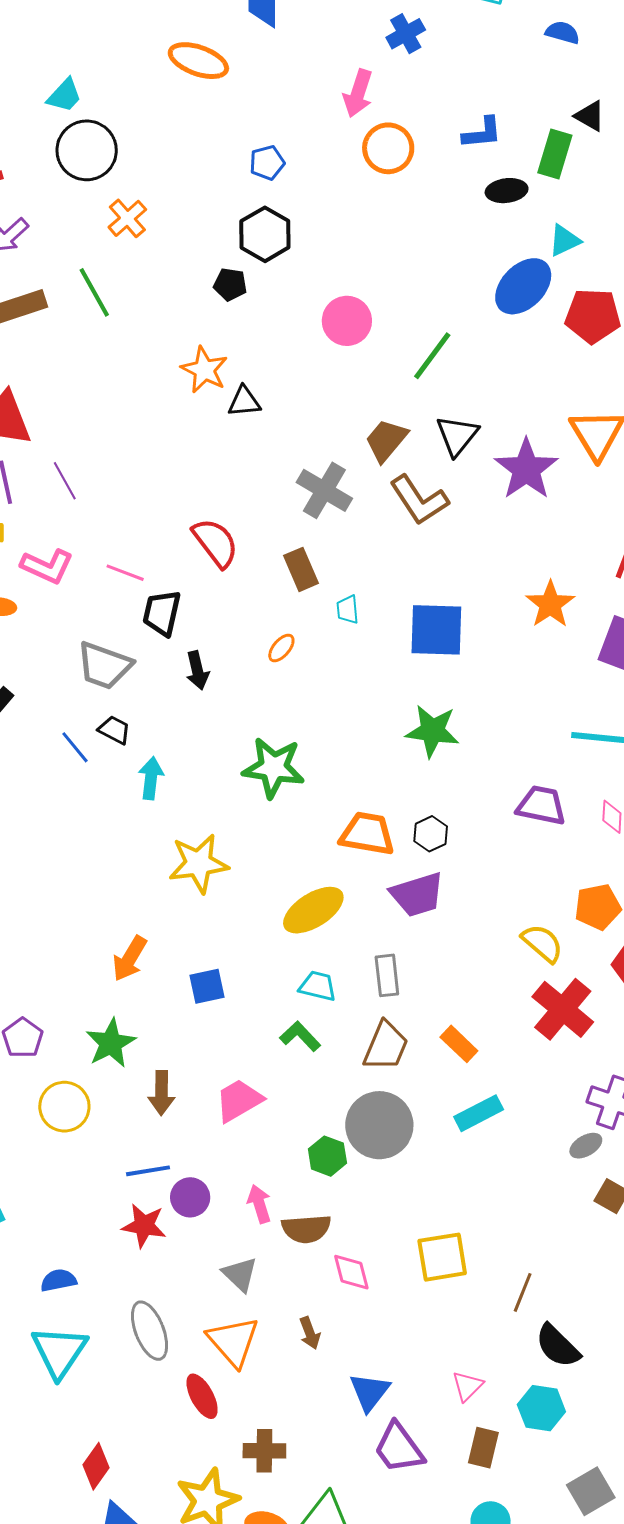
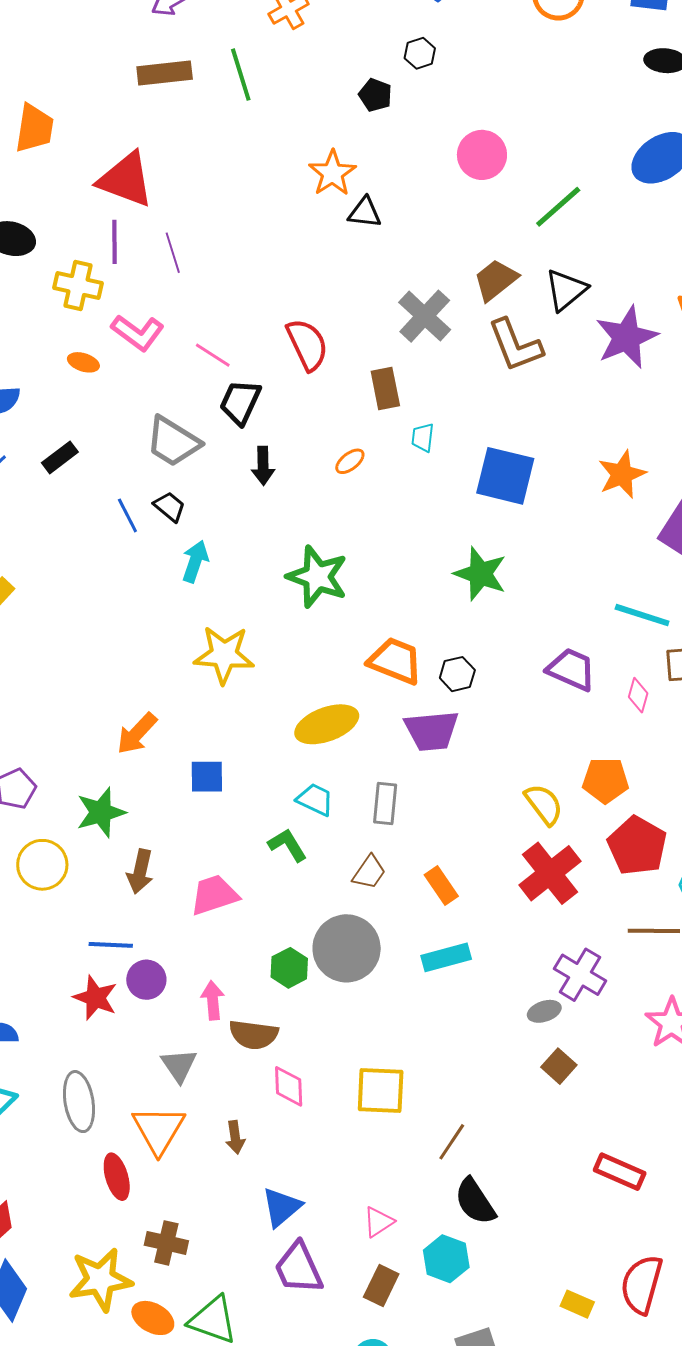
black hexagon: (265, 234) -> (420, 53), size x0.6
brown trapezoid: (386, 1046) -> (369, 872), size x0.7

